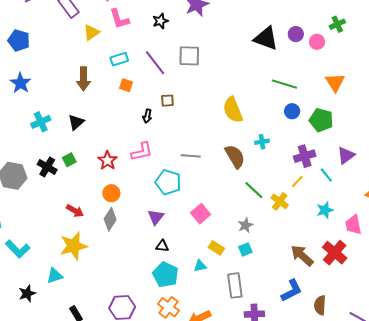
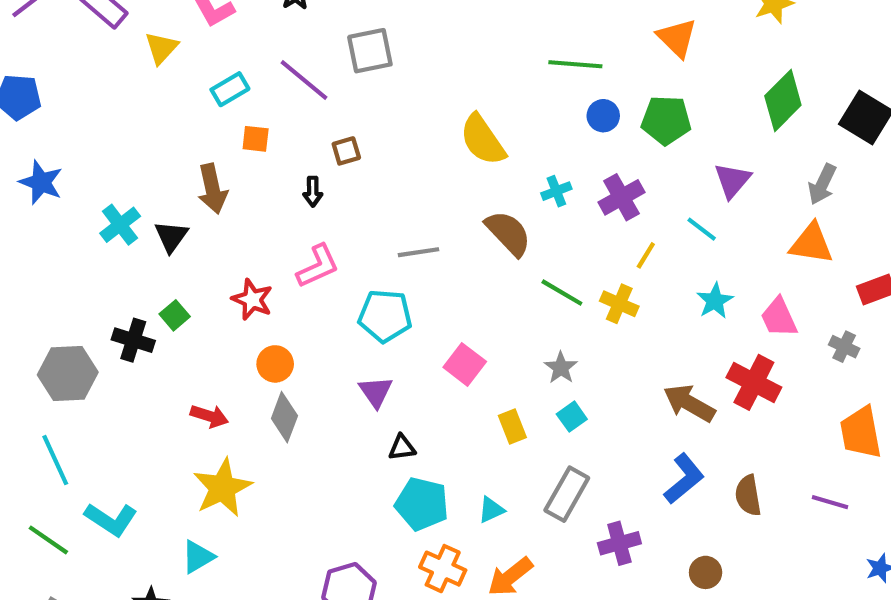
brown arrow: (83, 79) -> (212, 189), moved
cyan cross: (41, 122) -> (120, 225), moved
purple cross: (305, 156) -> (622, 197), moved
yellow rectangle: (216, 248) -> (512, 426), turned 49
cyan triangle: (200, 266) -> (491, 510), moved
gray rectangle: (235, 285) -> (567, 494), turned 50

